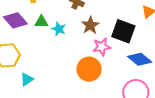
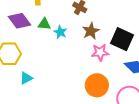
orange circle: (89, 69) -> (97, 85), moved

